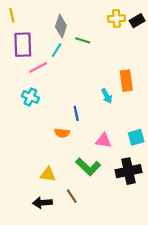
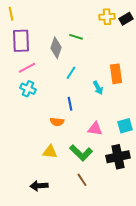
gray diamond: (61, 26) -> (56, 48), moved
cyan line: (57, 50) -> (71, 73), moved
pink line: (38, 68) -> (27, 68), moved
yellow triangle: (48, 174) -> (50, 152), moved
brown line: (72, 196) -> (82, 180), moved

